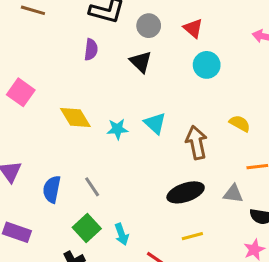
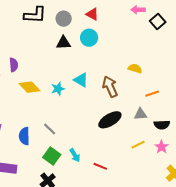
purple semicircle: (91, 50) -> (14, 65), moved
black triangle: (141, 62) -> (63, 43), turned -35
cyan circle: (207, 65) -> (89, 38), moved
yellow line: (192, 236) -> (138, 145), moved

